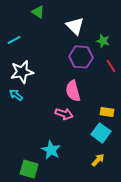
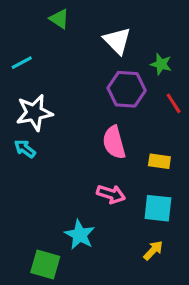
yellow rectangle: (107, 112) -> (159, 161), moved
pink arrow: (64, 114) -> (111, 194), moved
cyan square: (101, 133) -> (158, 208), turned -30

